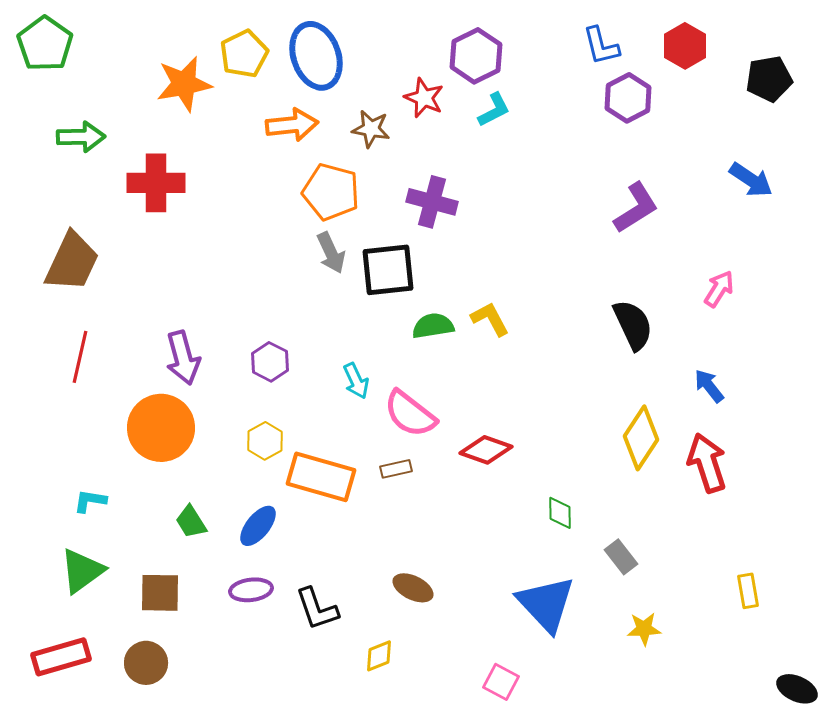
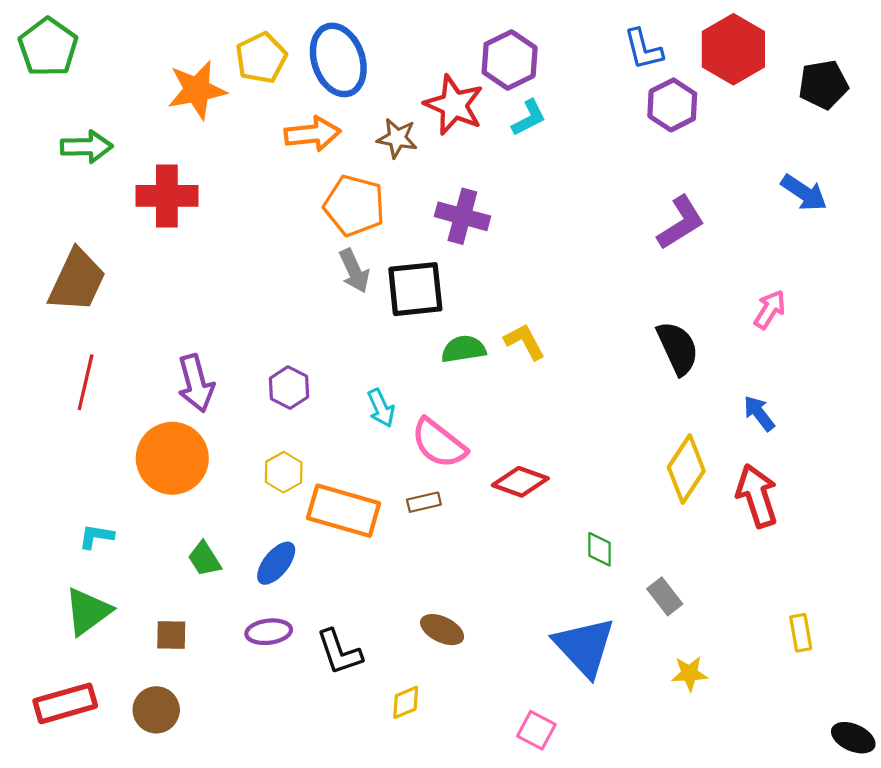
red hexagon: (685, 46) -> (733, 49), size x1.4
red star: (424, 98) -> (454, 105), size x1.4
brown square: (160, 593) -> (171, 635), size x0.7

